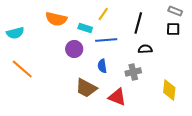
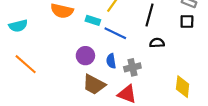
blue line: (106, 40) -> (115, 33), turned 30
purple circle: (74, 49) -> (85, 56), moved
gray cross: (133, 72) -> (132, 67), moved

